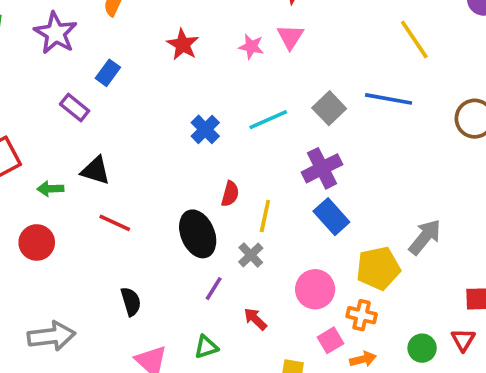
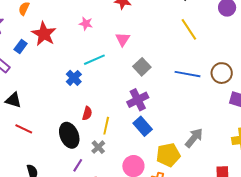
pink triangle: (290, 37) -> (123, 39), moved
red star: (183, 44) -> (44, 34), moved, size x1.4
pink star: (251, 47) -> (86, 24), moved
blue line: (389, 99) -> (187, 74), moved
cyan line: (268, 120) -> (94, 60), moved

